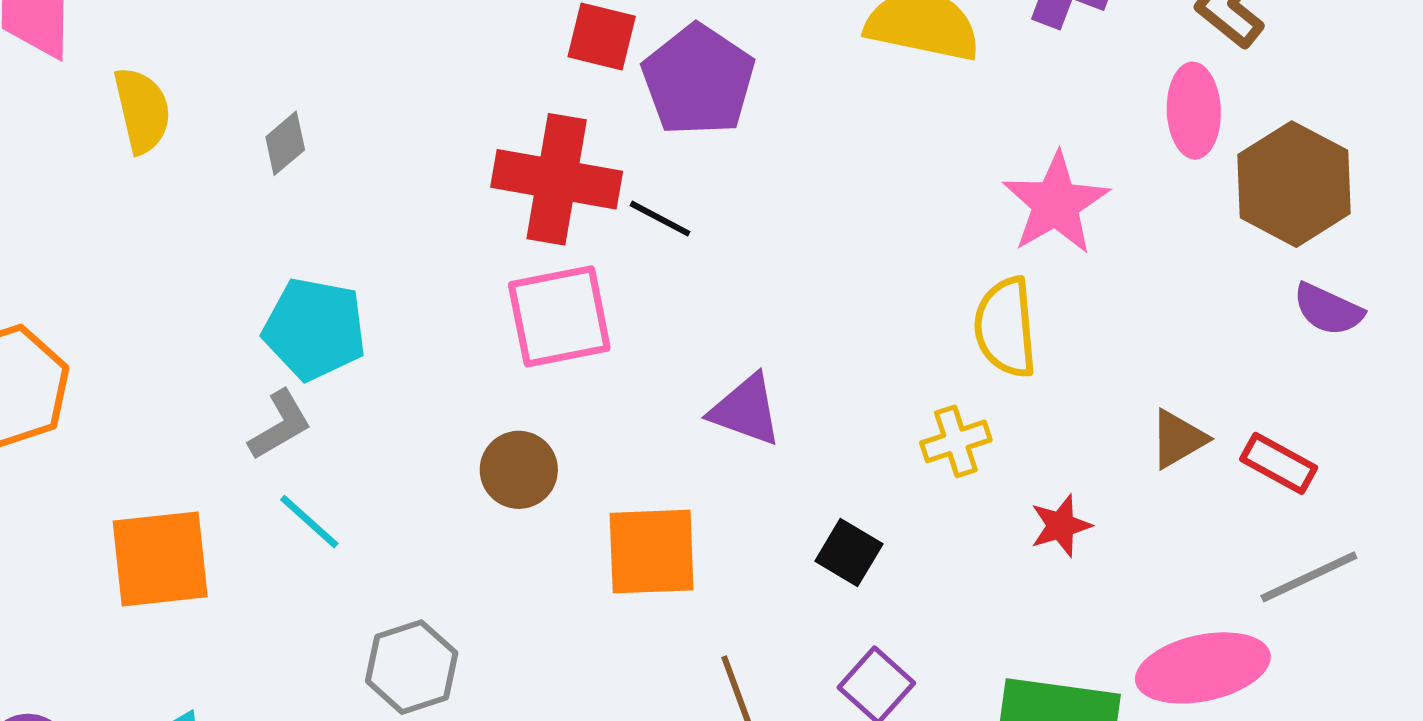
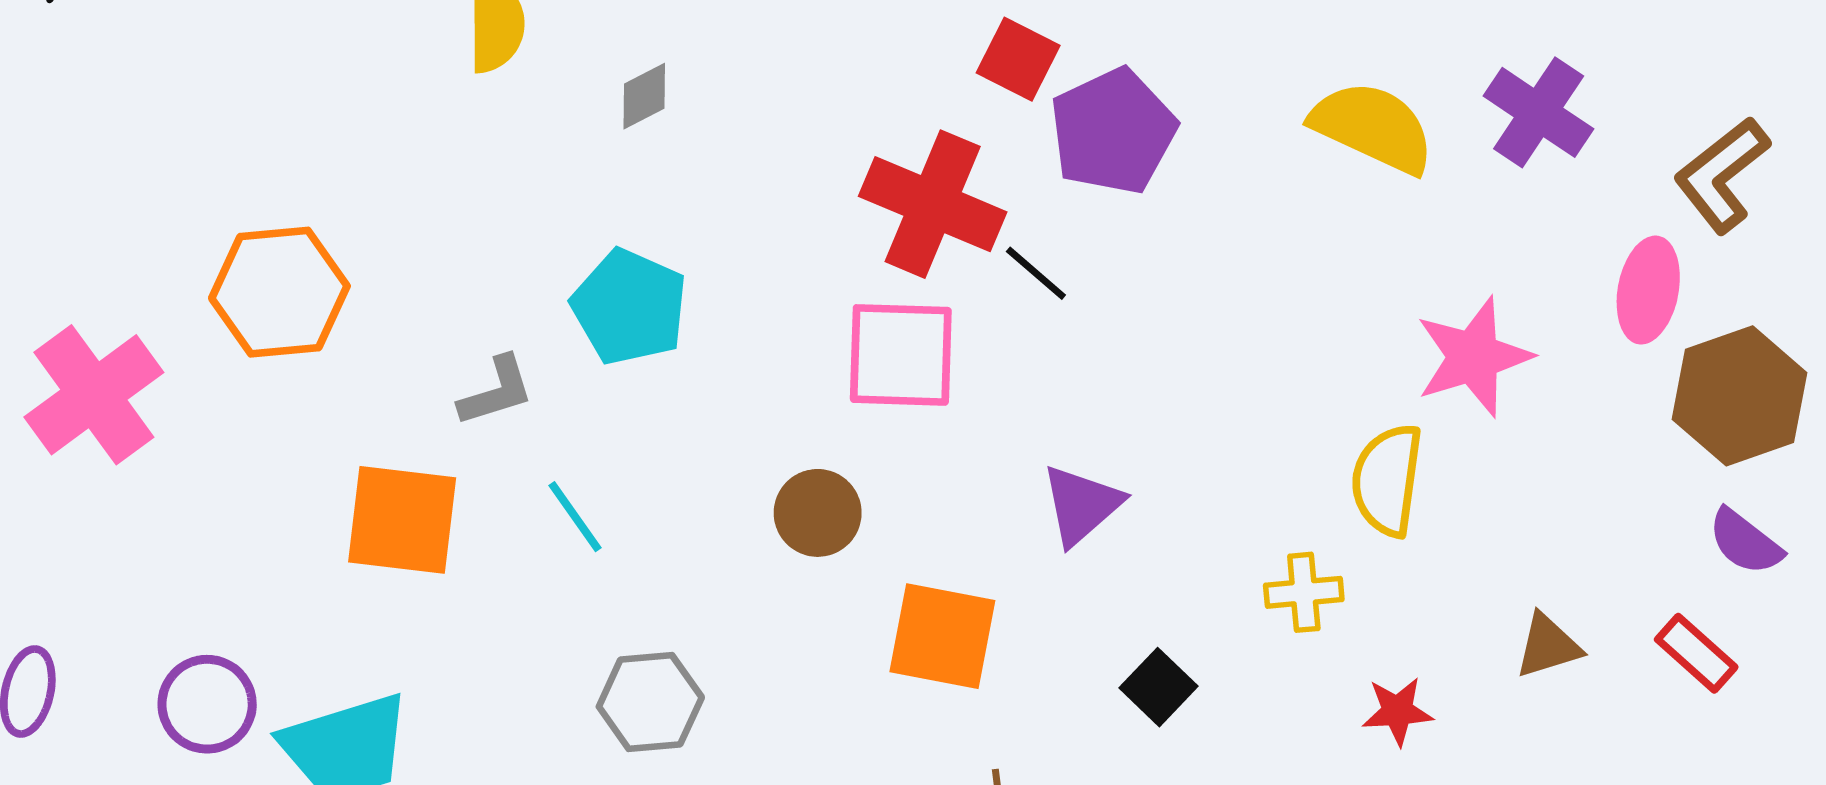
purple triangle: (746, 410) -> (1082, 505), turned 46
gray L-shape: (280, 425) -> (496, 391), moved
red rectangle: (1279, 463) -> (1696, 653), moved

